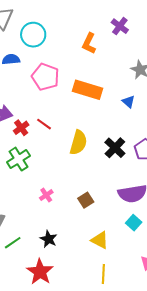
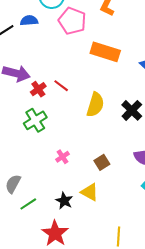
pink pentagon: (45, 77) -> (72, 21), moved
yellow triangle: (100, 240) -> (90, 192), moved

